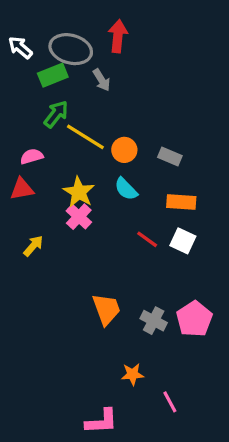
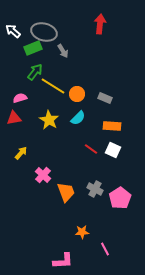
red arrow: (118, 36) -> (100, 24), moved
cyan semicircle: (126, 189) -> (78, 118), turned -91
pink cross: (79, 217) -> (43, 175), moved
gray cross: (154, 321) -> (95, 189), moved

